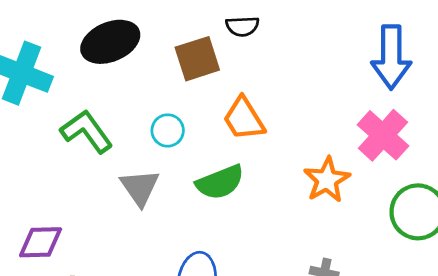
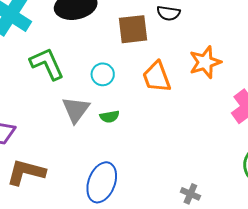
orange star: (327, 180) -> (205, 62), moved
green semicircle: (220, 182) -> (110, 117), moved, size x0.6

